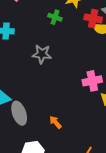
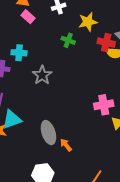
gray star: (42, 54) -> (42, 75), moved, turned 30
gray ellipse: (19, 113) -> (48, 133), moved

